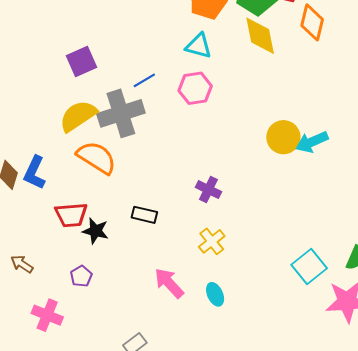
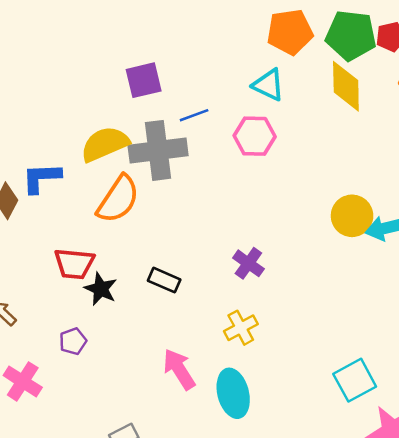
purple square: (82, 61) -> (144, 80), moved
orange semicircle: (96, 158) -> (118, 199), turned 81
blue L-shape: (35, 173) -> (41, 178), moved, turned 52
cyan ellipse: (215, 294) -> (233, 393), size x1.6

